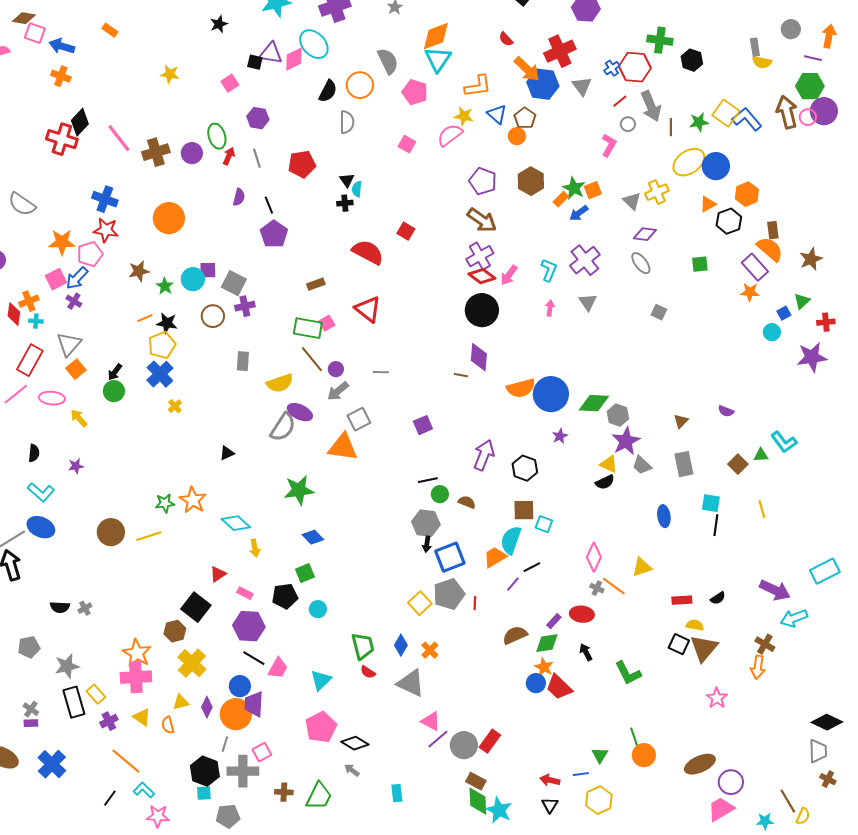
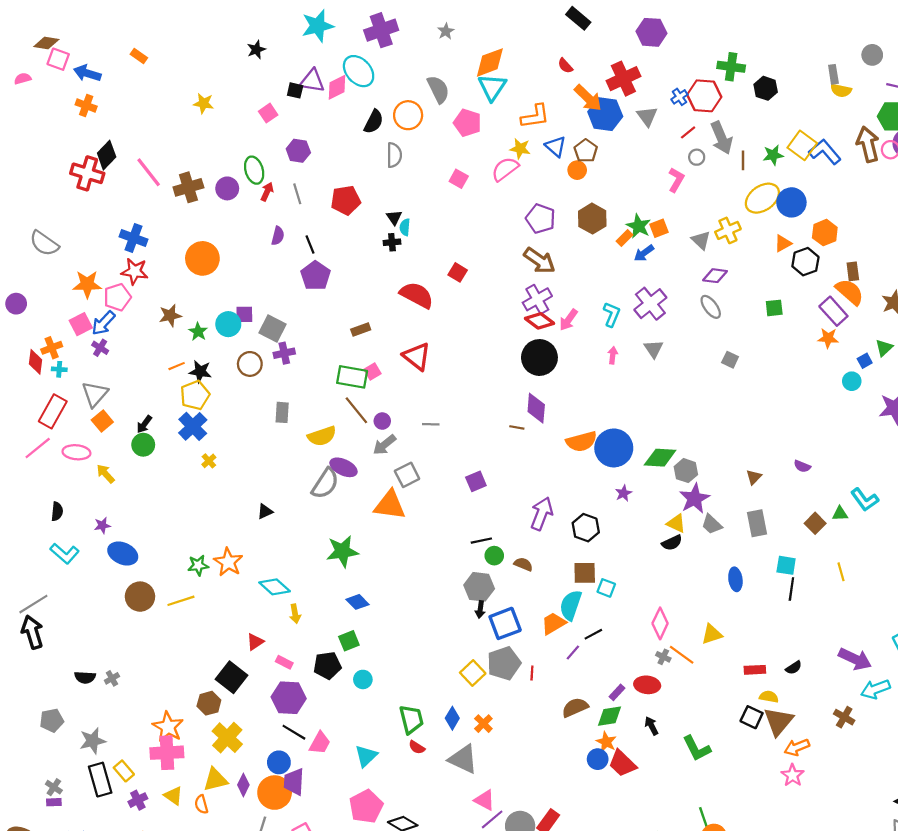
blue ellipse: (41, 527) -> (123, 553), moved
orange arrow: (758, 667) -> (797, 747), moved, turned 60
yellow triangle: (181, 702) -> (215, 780), size x1.4

